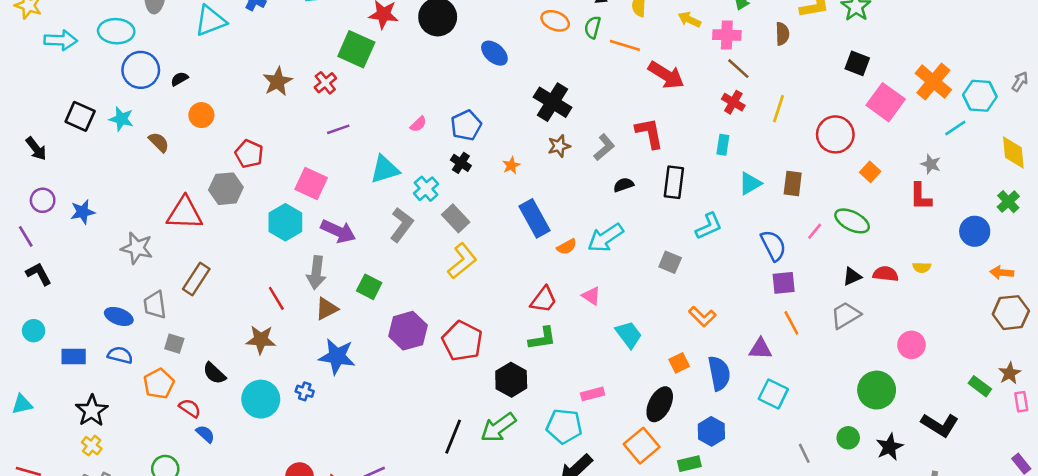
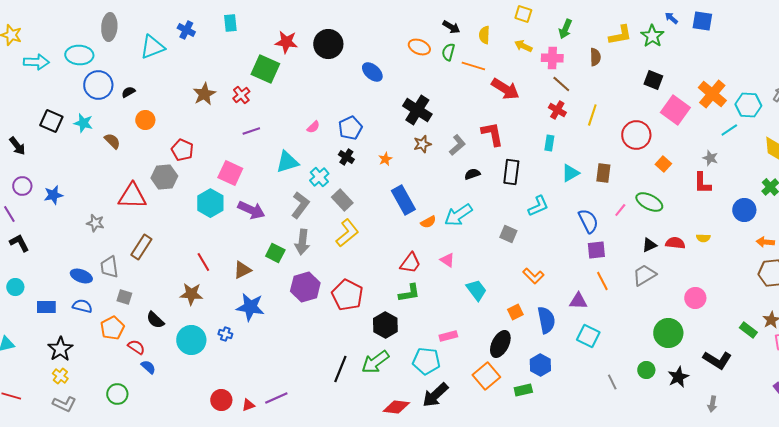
gray star: (137, 248) -> (95, 223), size x0.7
gray arrow: (316, 273) -> (302, 242), moved

